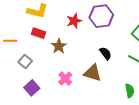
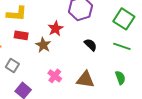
red star: (74, 21) -> (56, 29), moved
brown triangle: (93, 73) -> (85, 80), moved

